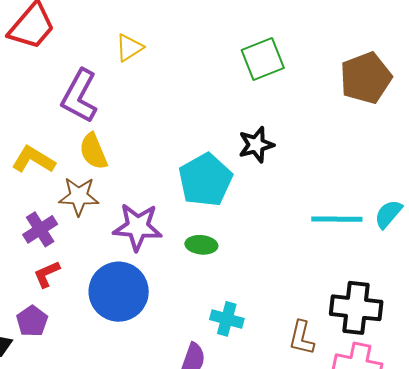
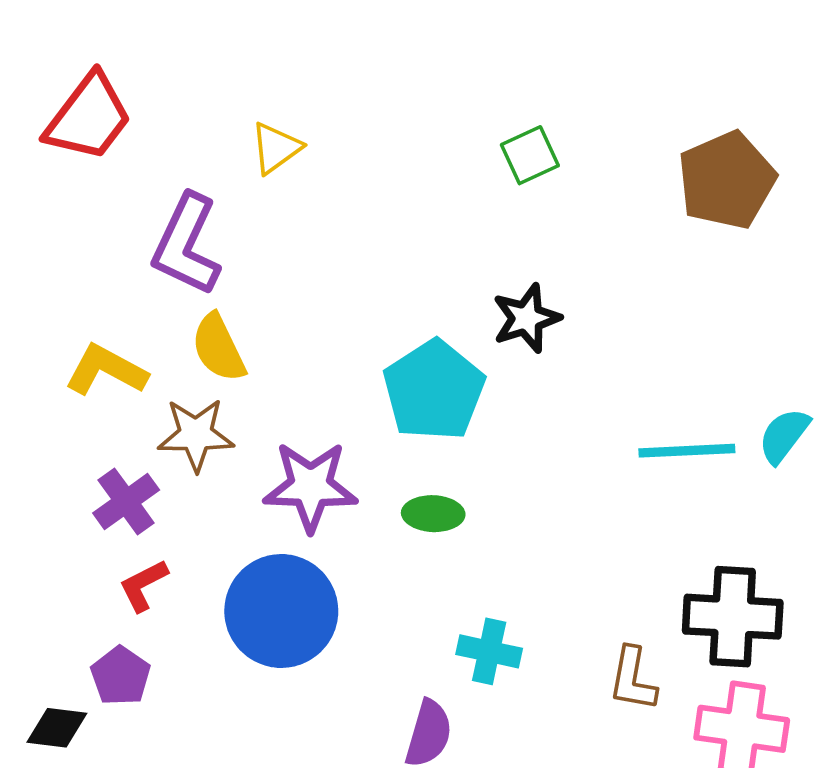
green square: (263, 59) -> (530, 155), size x0.7

